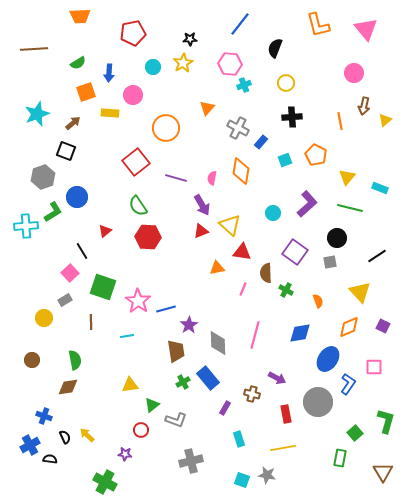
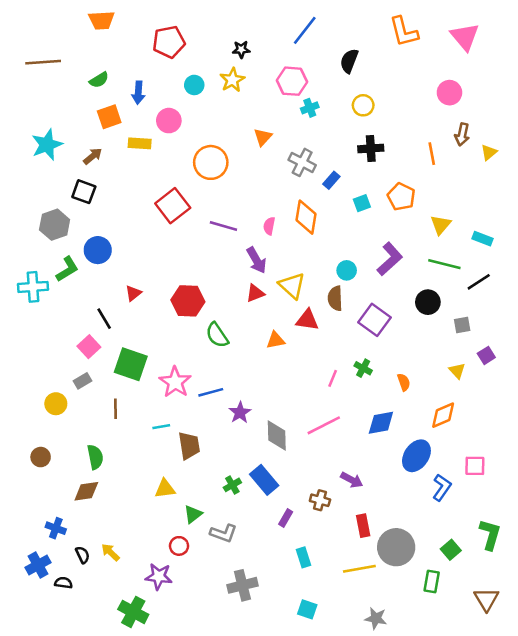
green semicircle: (138, 206) -> (217, 335), moved
black line: (377, 256) -> (479, 282), moved
gray square: (330, 262) -> (462, 325), moved
brown semicircle: (266, 273) -> (335, 298), moved
pink line: (243, 289) -> (333, 378), moved
yellow triangle: (360, 292) -> (457, 371), size x0.6
purple square: (383, 326) -> (486, 355), moved, turned 32
pink line: (255, 335) -> (324, 425), turned 48
brown trapezoid: (176, 351) -> (189, 446), moved
gray circle: (318, 402) -> (396, 547), moved
purple star: (125, 454) -> (159, 576), size x1.5
gray star: (267, 475) -> (376, 618), moved

